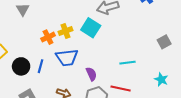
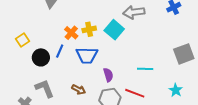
orange cross: (48, 37) -> (71, 33), turned -32
gray square: (164, 42) -> (184, 54), size x1.5
blue line: (41, 66) -> (60, 51), moved

